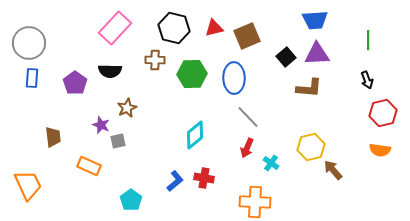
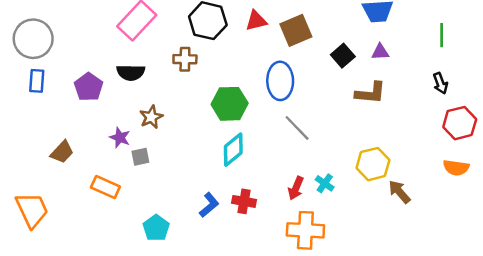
purple triangle: (317, 54) -> (380, 52), size x0.6
green hexagon: (192, 74) -> (230, 104), moved
brown trapezoid: (53, 137) -> (62, 152), turned 50
red arrow: (247, 148) -> (296, 188), moved

